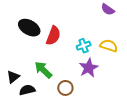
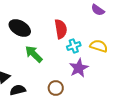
red semicircle: (53, 36) -> (61, 29), moved, turned -30
green arrow: (43, 70) -> (34, 54), moved

